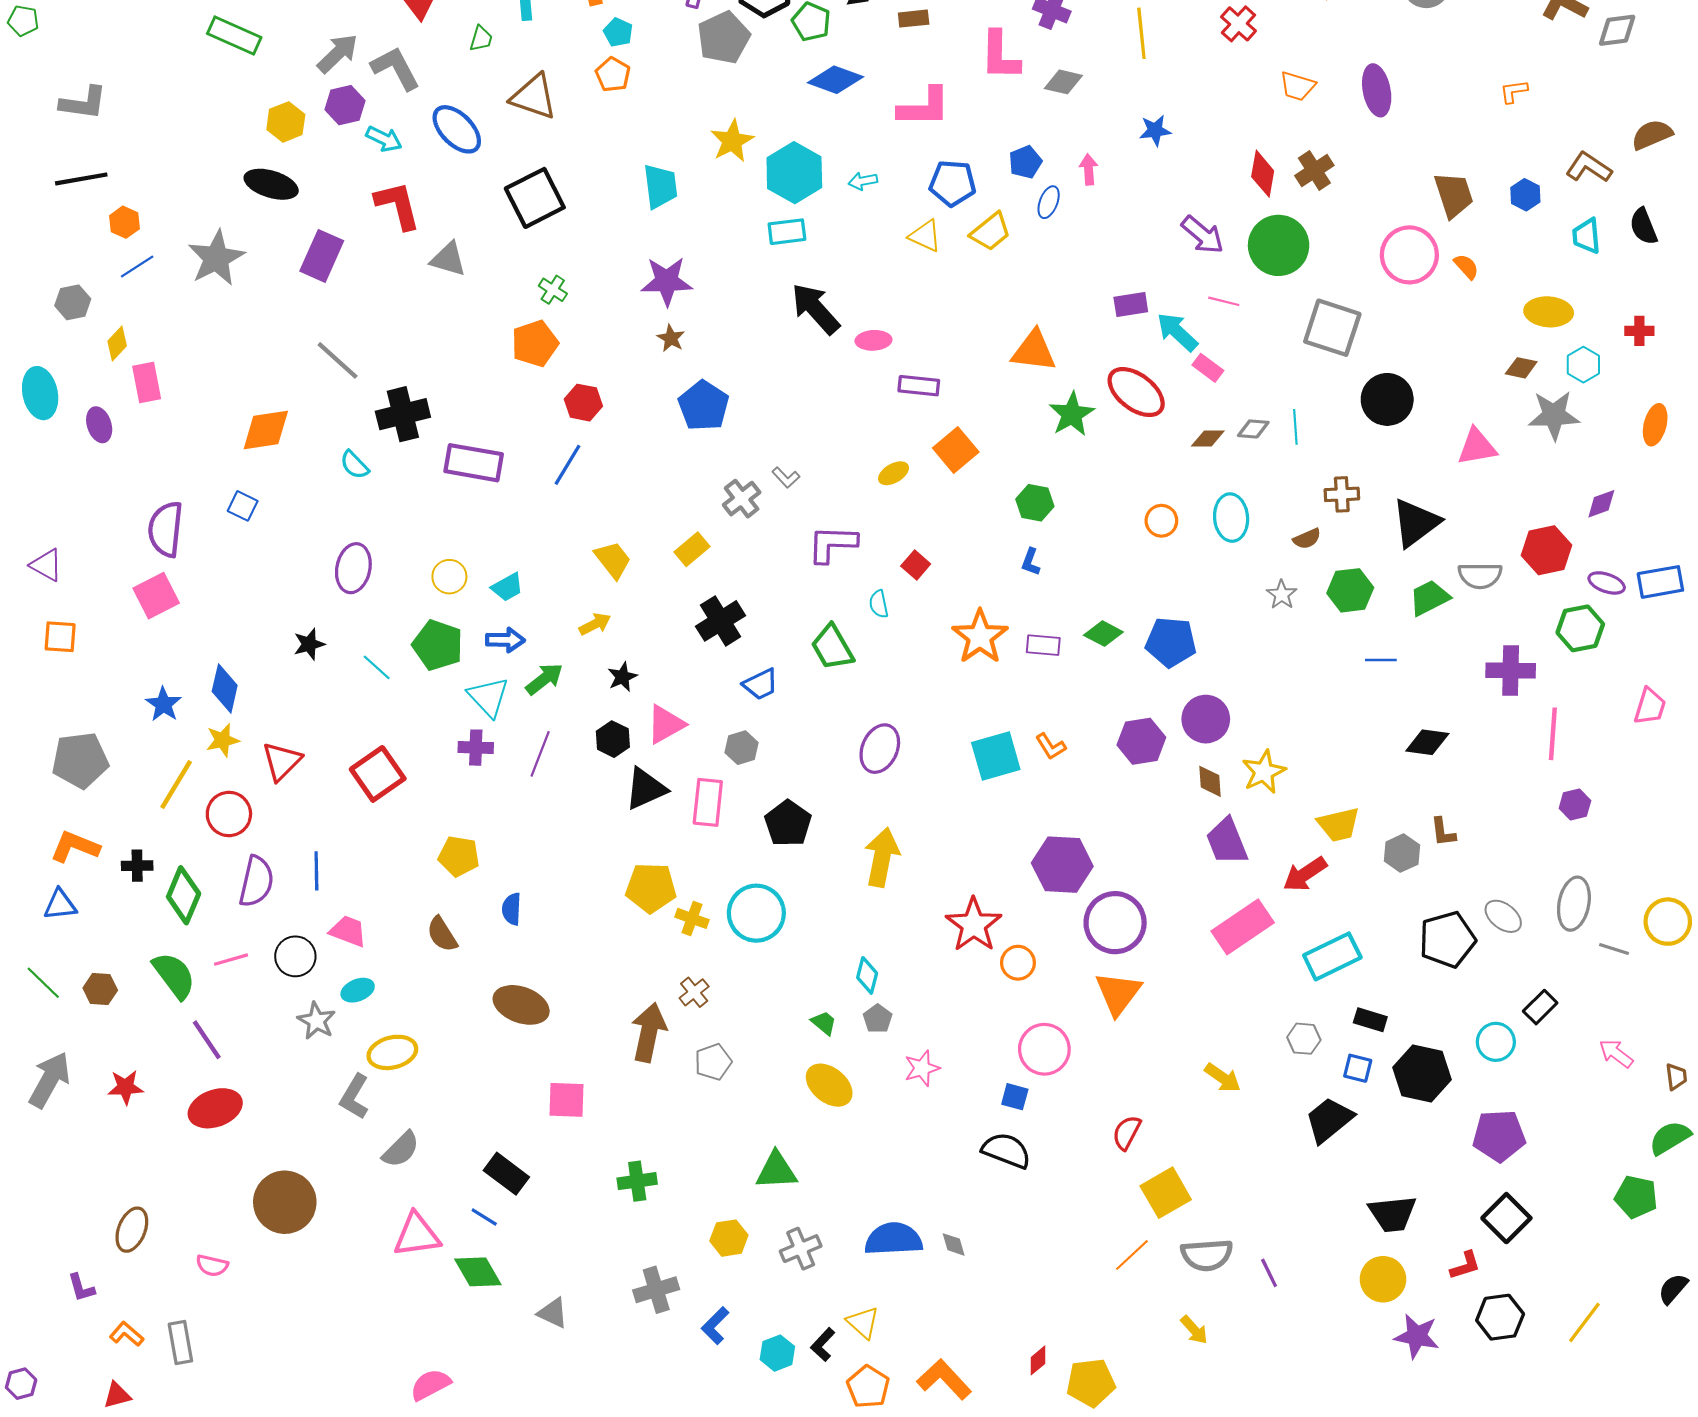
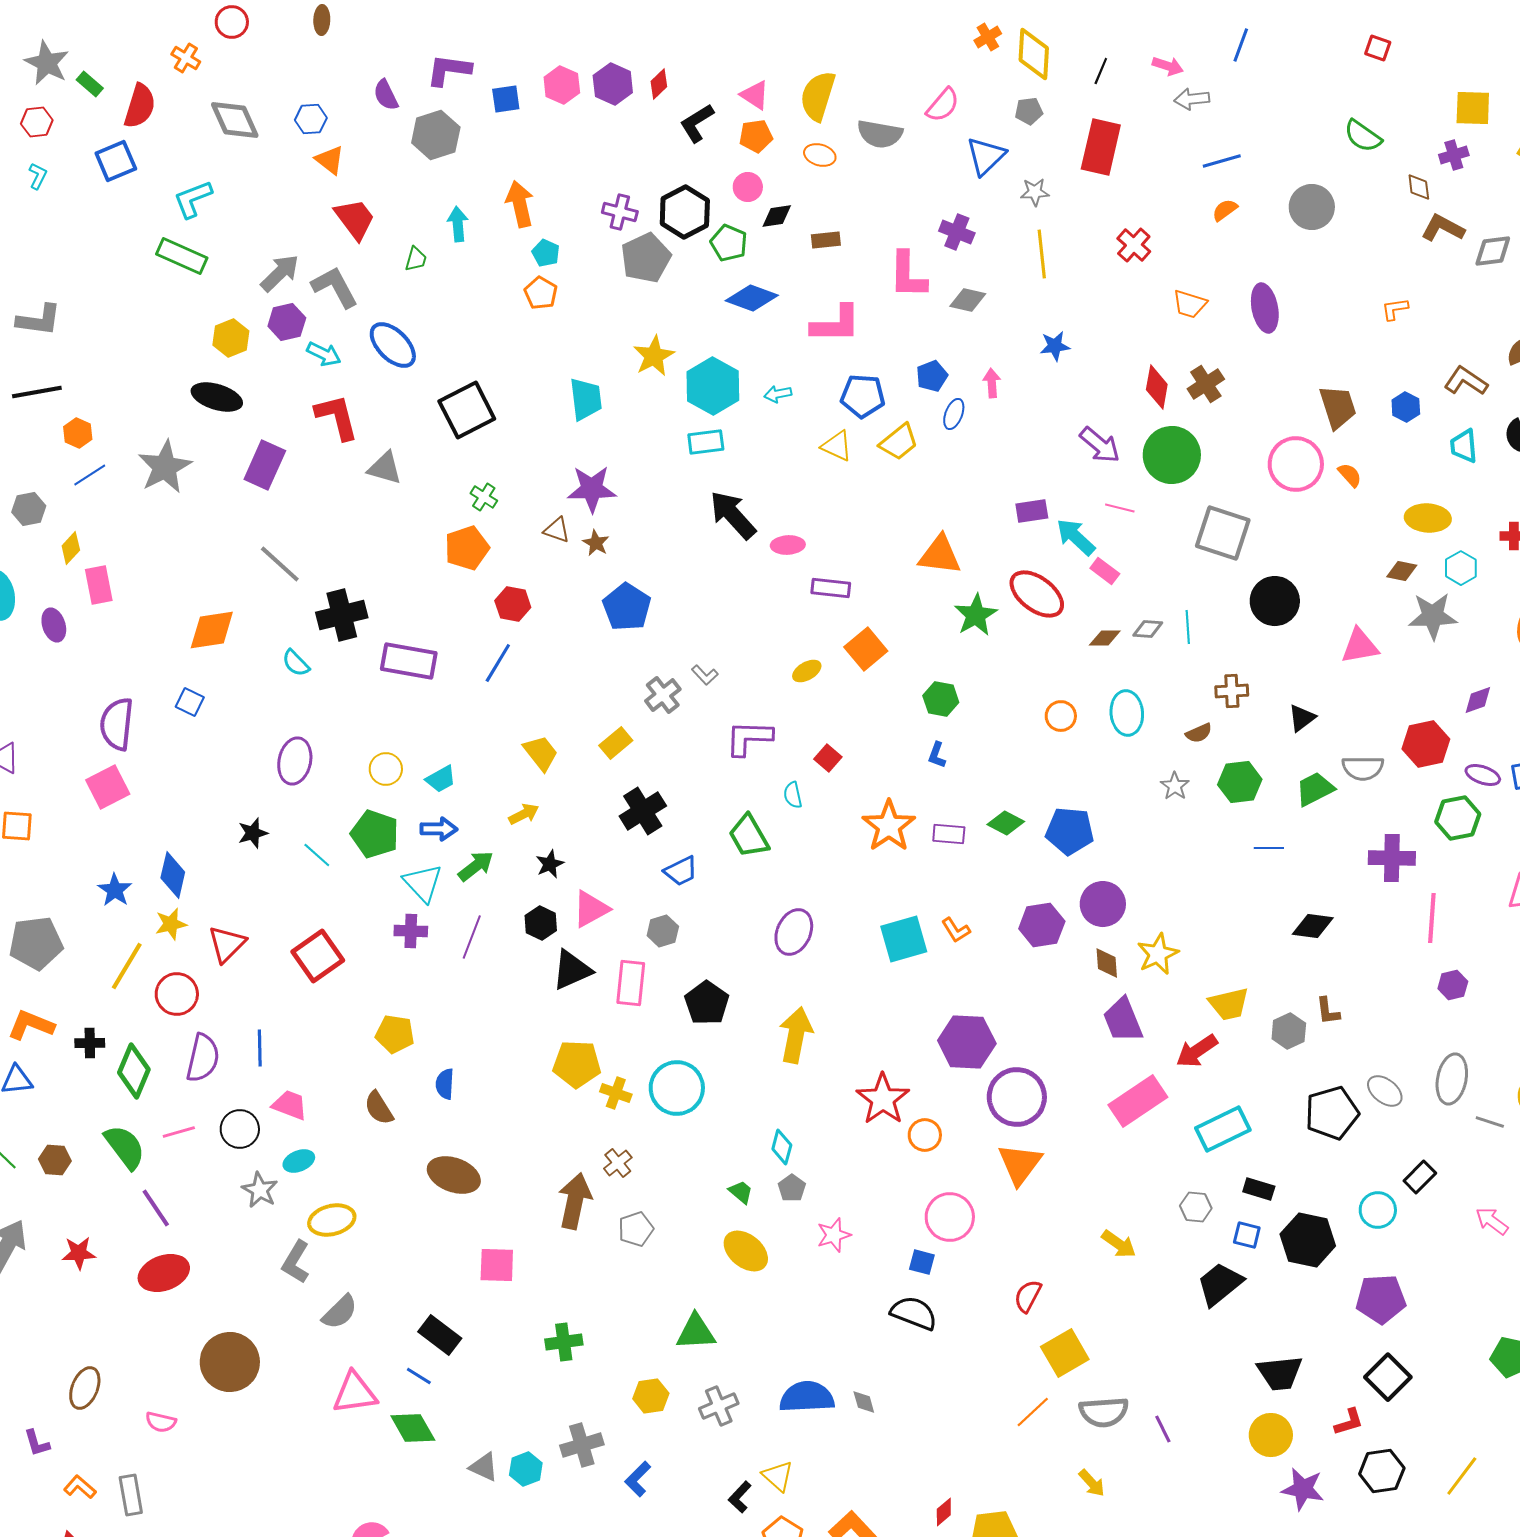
brown triangle: (534, 97) -> (557, 530), moved, size x0.6
black triangle: (1416, 523) -> (1302, 718), size x0.6
cyan hexagon: (777, 1353) -> (526, 1469), moved

